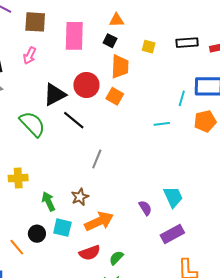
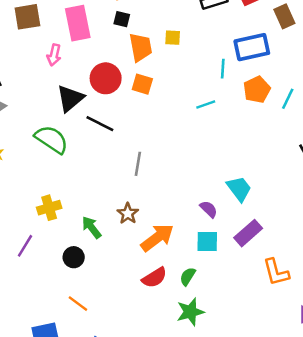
yellow square: (149, 47) -> (173, 38), moved
pink arrow: (30, 56) -> (54, 55), moved
cyan square: (62, 228) -> (207, 241), moved
black circle: (37, 234) -> (74, 257), moved
orange line: (17, 247) -> (78, 304), moved

